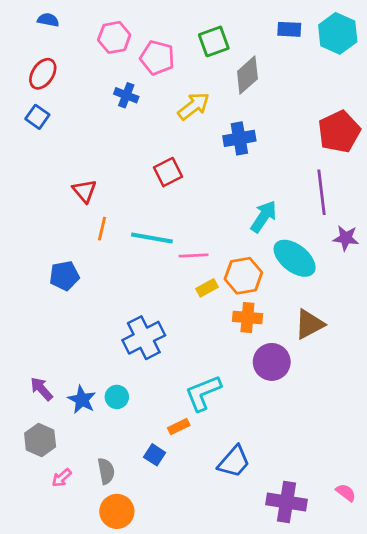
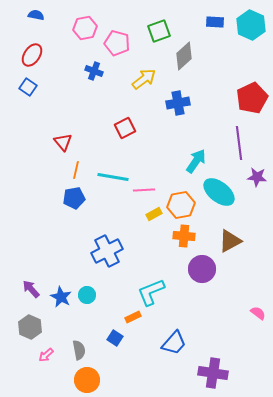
blue pentagon: (64, 276) -> (74, 198), moved
pink semicircle: (346, 493) -> (258, 313), moved

